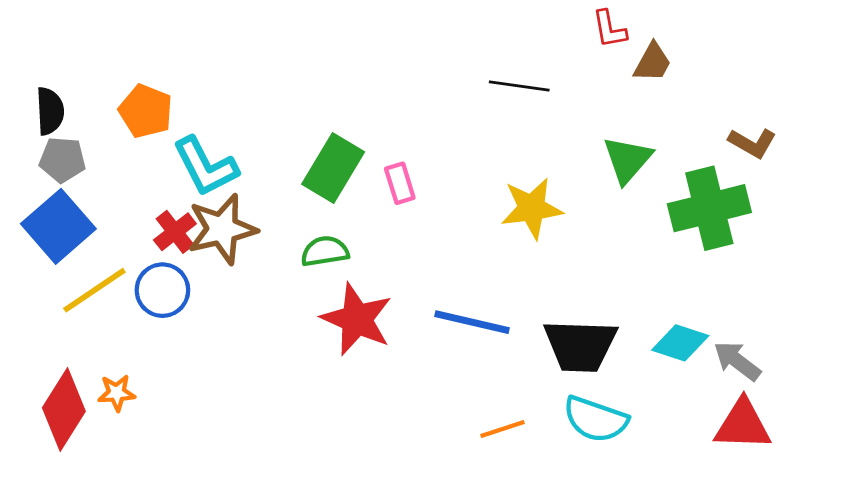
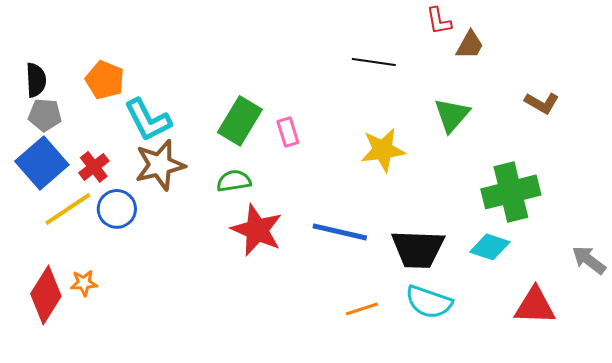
green cross: (709, 208) -> (511, 192), moved
red cross: (175, 232) -> (94, 167), moved
gray arrow: (737, 361) -> (589, 260), moved

